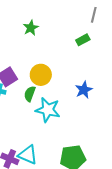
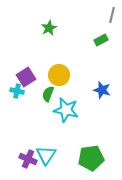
blue star: (84, 90) -> (102, 90), turned -30
cyan triangle: (28, 155) -> (46, 155), turned 40

